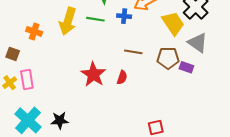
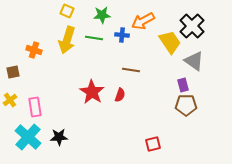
brown square: (13, 54) -> (13, 72), turned -32
brown pentagon: (168, 58) -> (186, 105), moved
purple rectangle: (186, 67) -> (183, 85), turned 56
pink rectangle: (27, 79) -> (35, 107), moved

